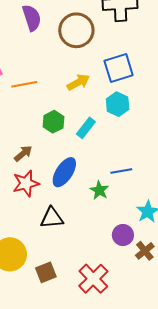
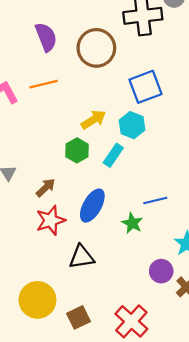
yellow arrow: (78, 82) -> (94, 120), moved
orange line: (24, 84) -> (44, 84), moved
cyan hexagon: (118, 104) -> (132, 125), moved

